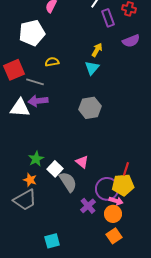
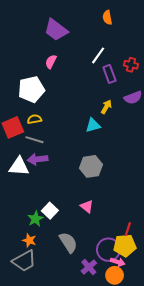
yellow arrow: (97, 50) -> (106, 107), moved
yellow semicircle: (52, 62) -> (34, 119), moved
cyan triangle: (92, 68) -> (93, 125), turned 35
pink triangle: (82, 162) -> (87, 206), moved
white square: (55, 169) -> (50, 211), moved

